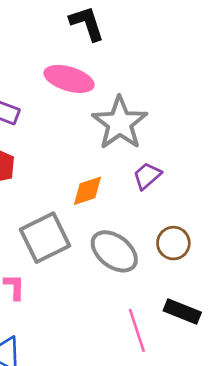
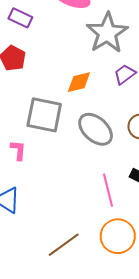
gray square: (45, 238) -> (44, 115), turned 33

